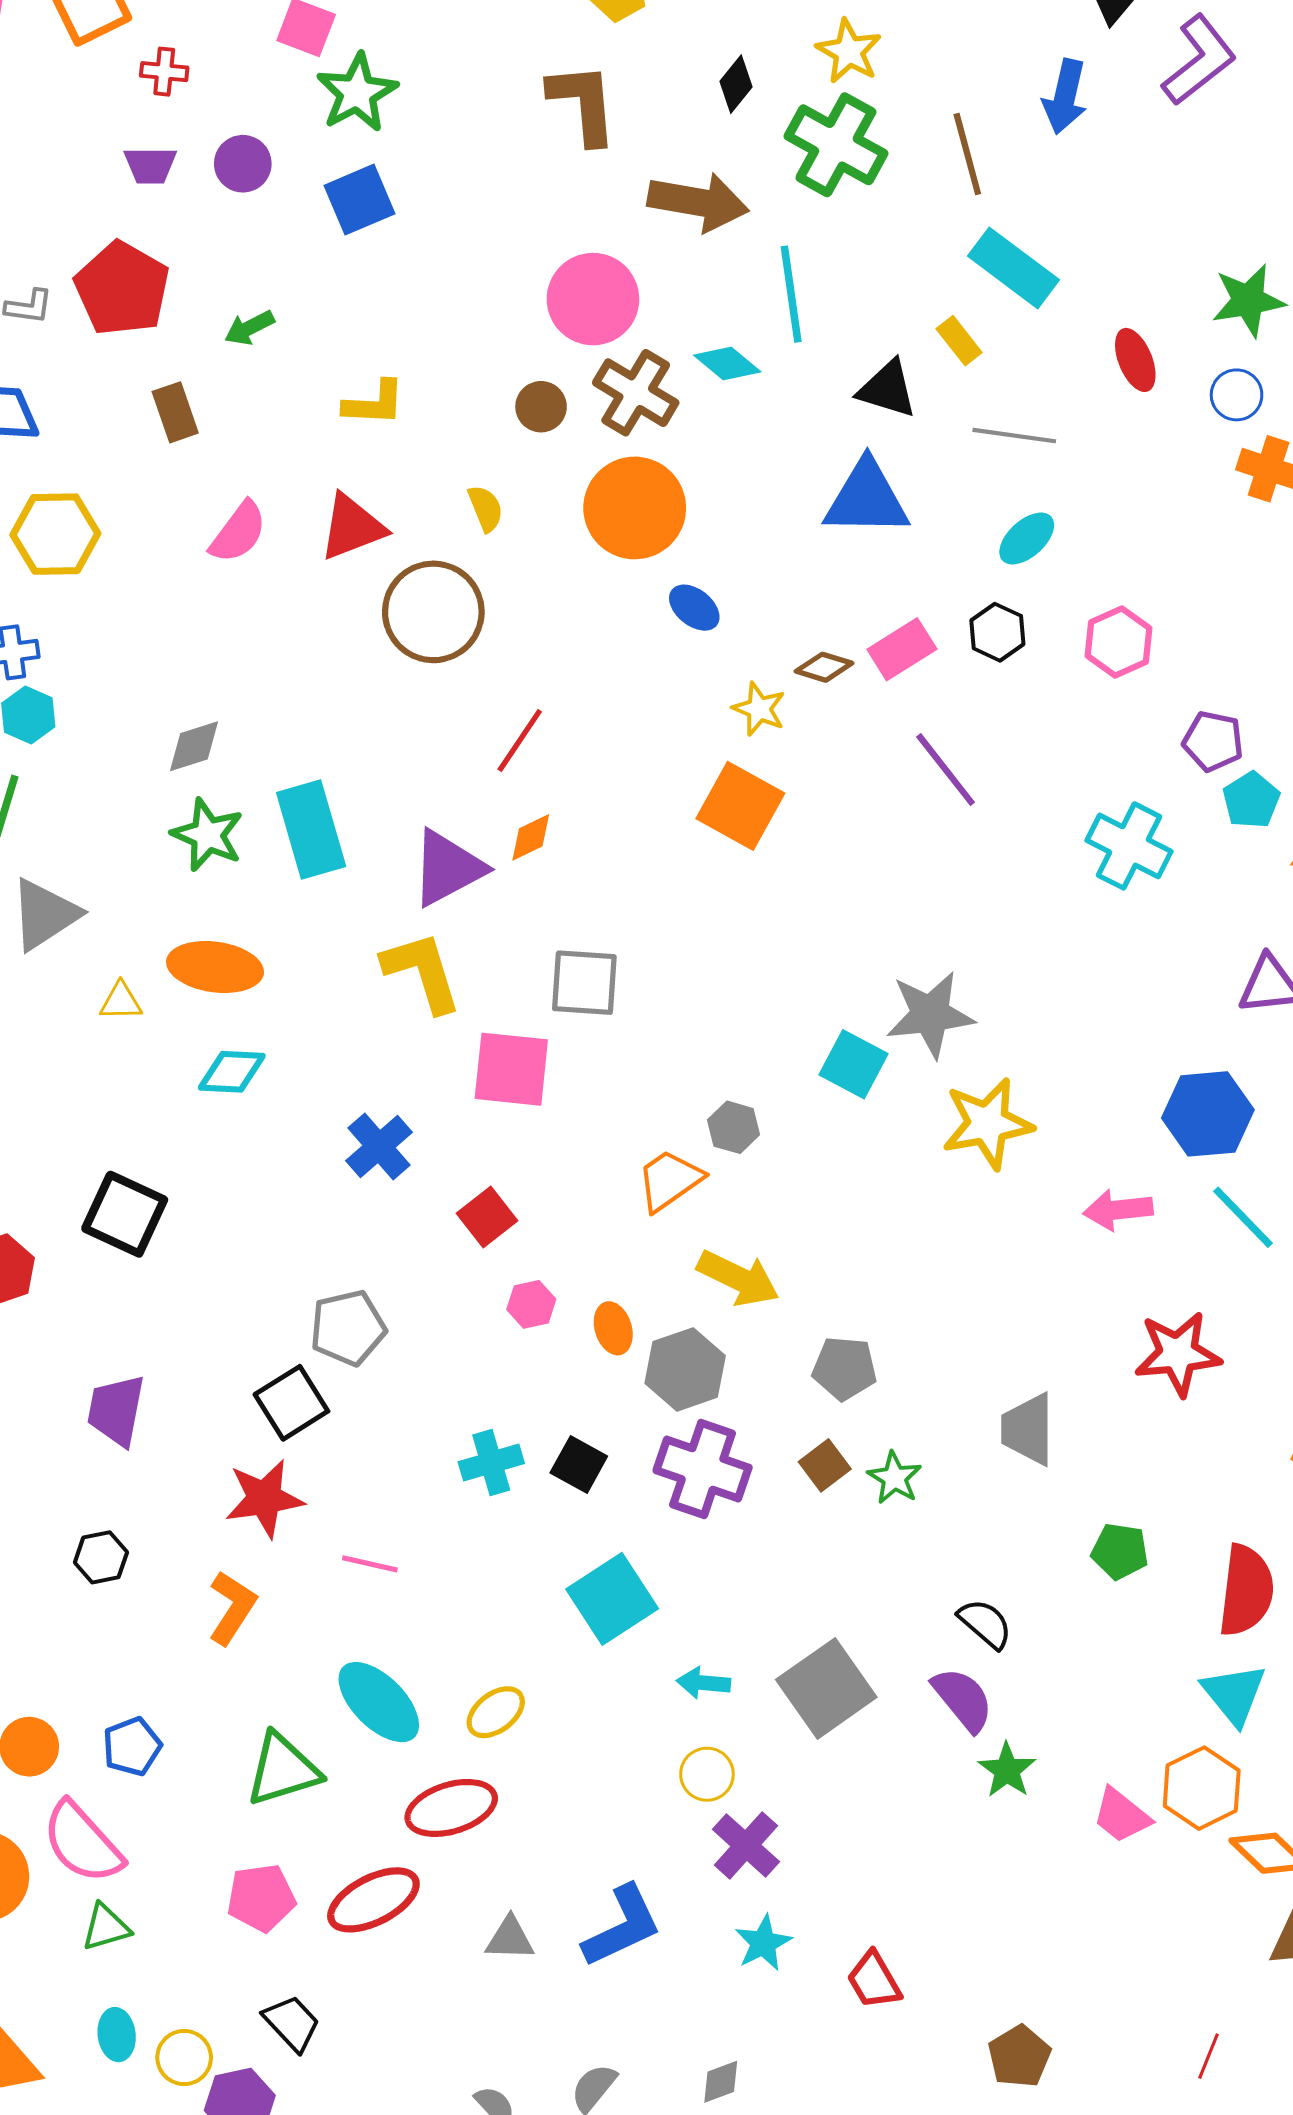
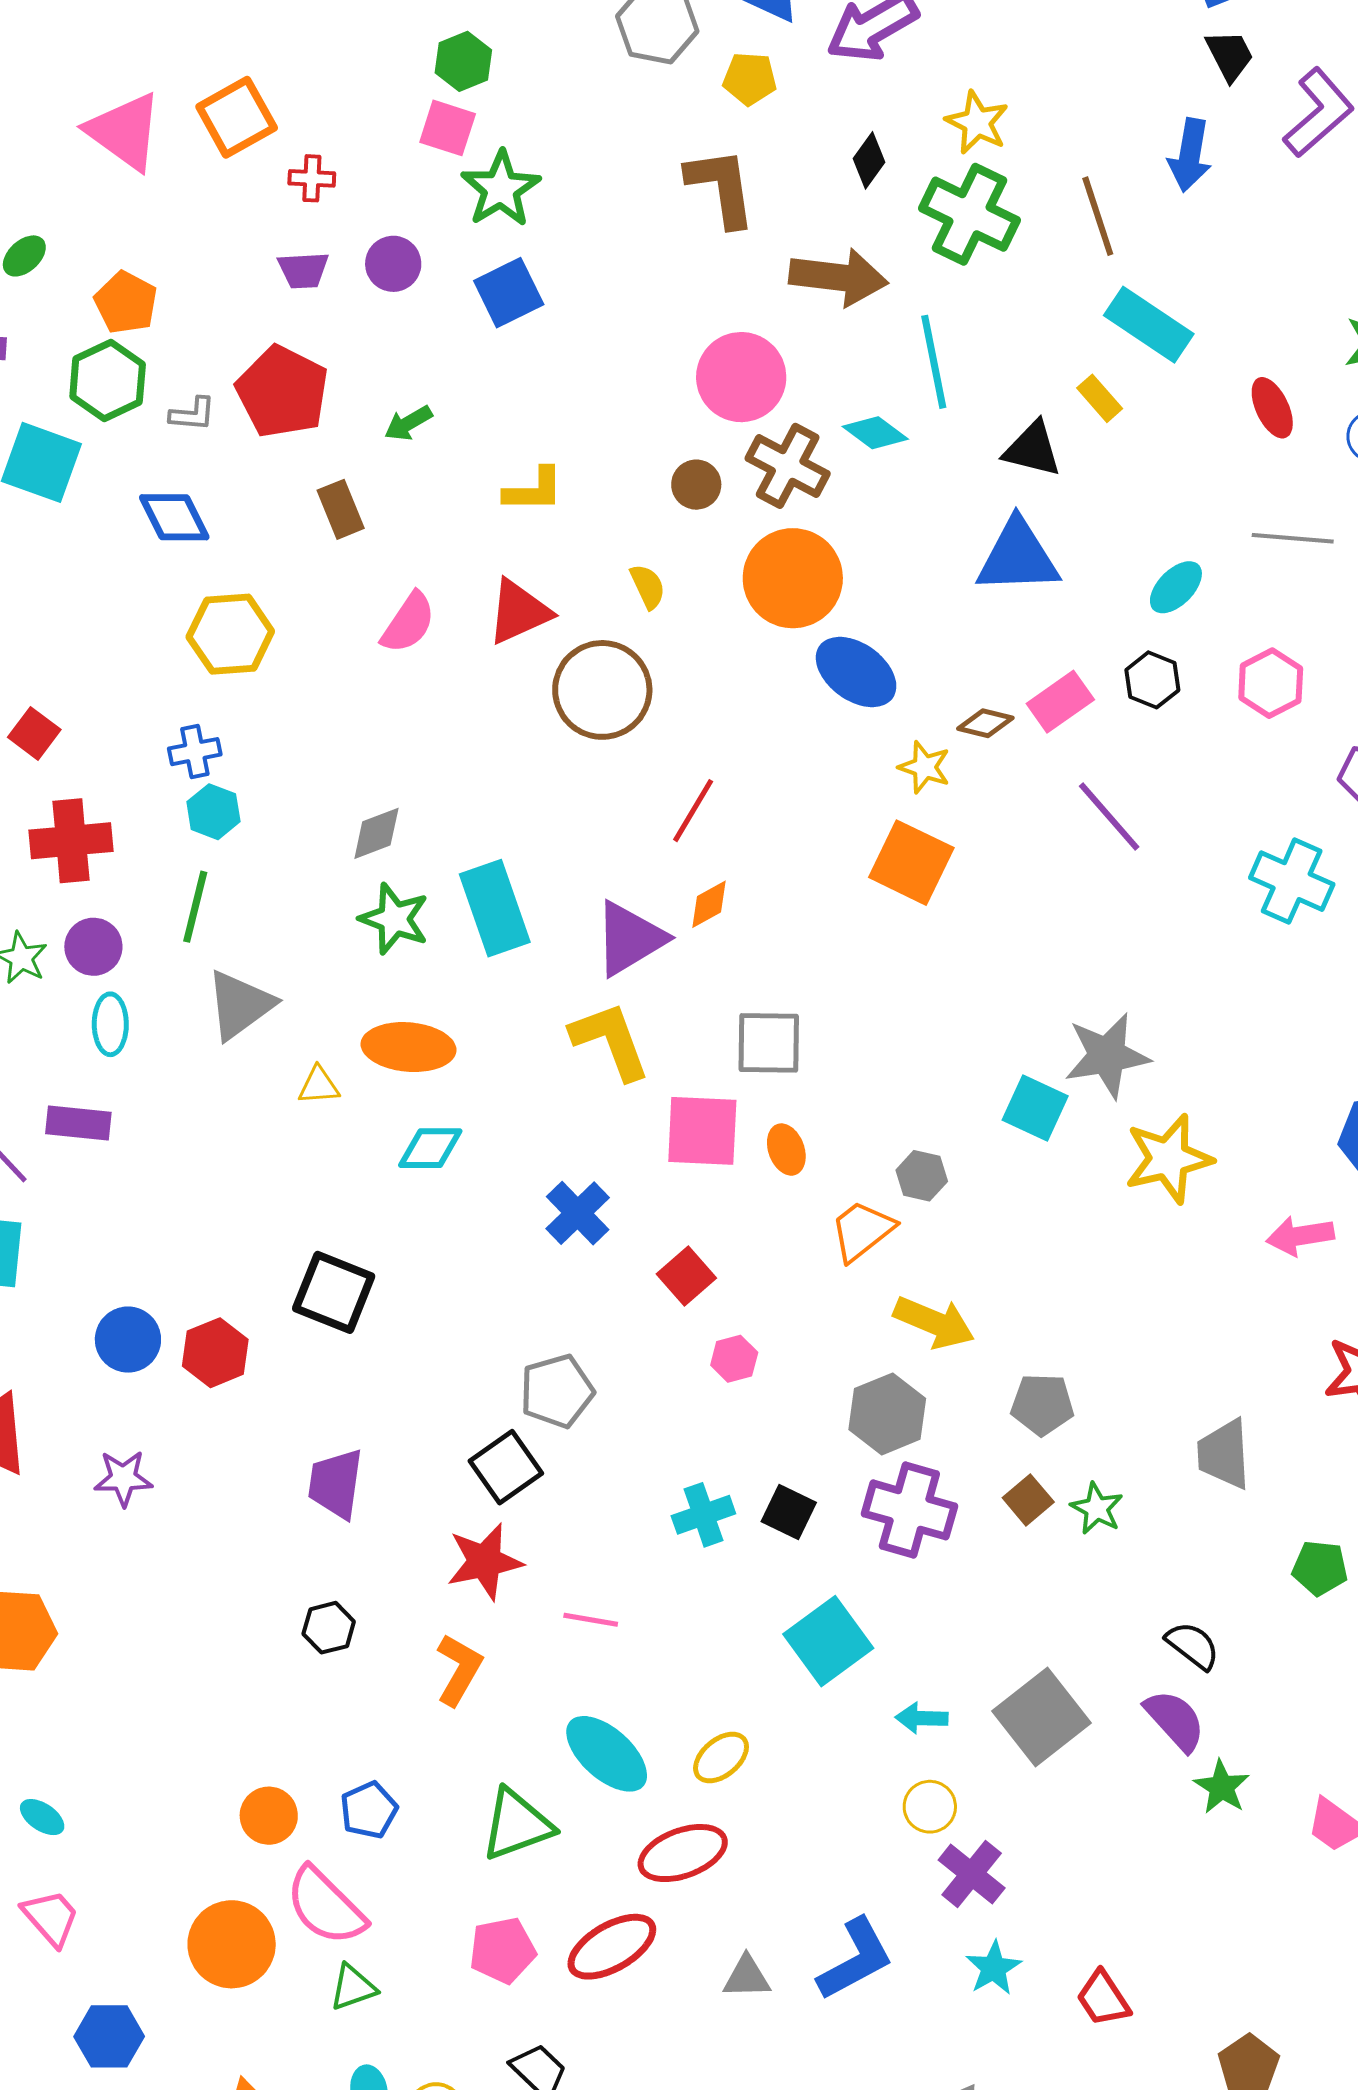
gray line: (1014, 436) -> (1293, 538), moved
blue ellipse: (694, 608) -> (856, 672), size x1.6
orange ellipse: (613, 1328) -> (786, 1150), moved

